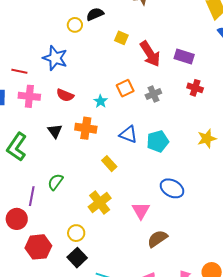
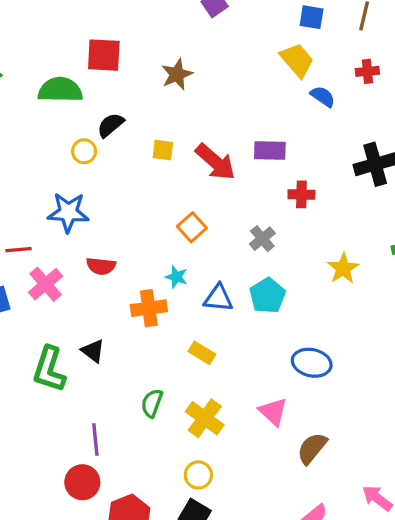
gray cross: (153, 94) -> (262, 239), moved
pink cross: (29, 96) -> (46, 284), turned -30
cyan star: (101, 101) -> (176, 277), moved
black triangle: (55, 131) -> (93, 351), moved
green semicircle: (55, 182) -> (152, 403), moved
yellow circle: (76, 233) -> (198, 475), moved

